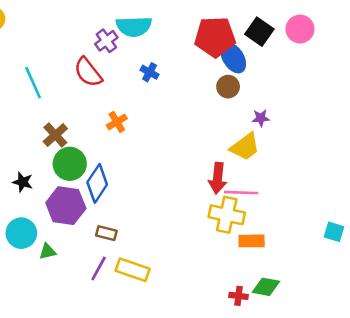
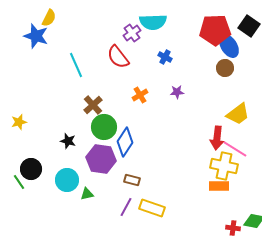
purple star: (261, 118) -> (177, 92), moved
pink line: (241, 193) -> (235, 149), turned 30
orange rectangle: (252, 241) -> (219, 186), moved

